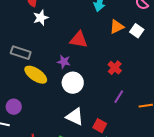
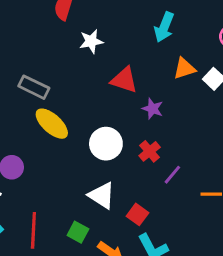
white star: (41, 18) -> (91, 41), moved
purple star: (64, 62) -> (153, 109), moved
red cross: (115, 68) -> (150, 151), moved

